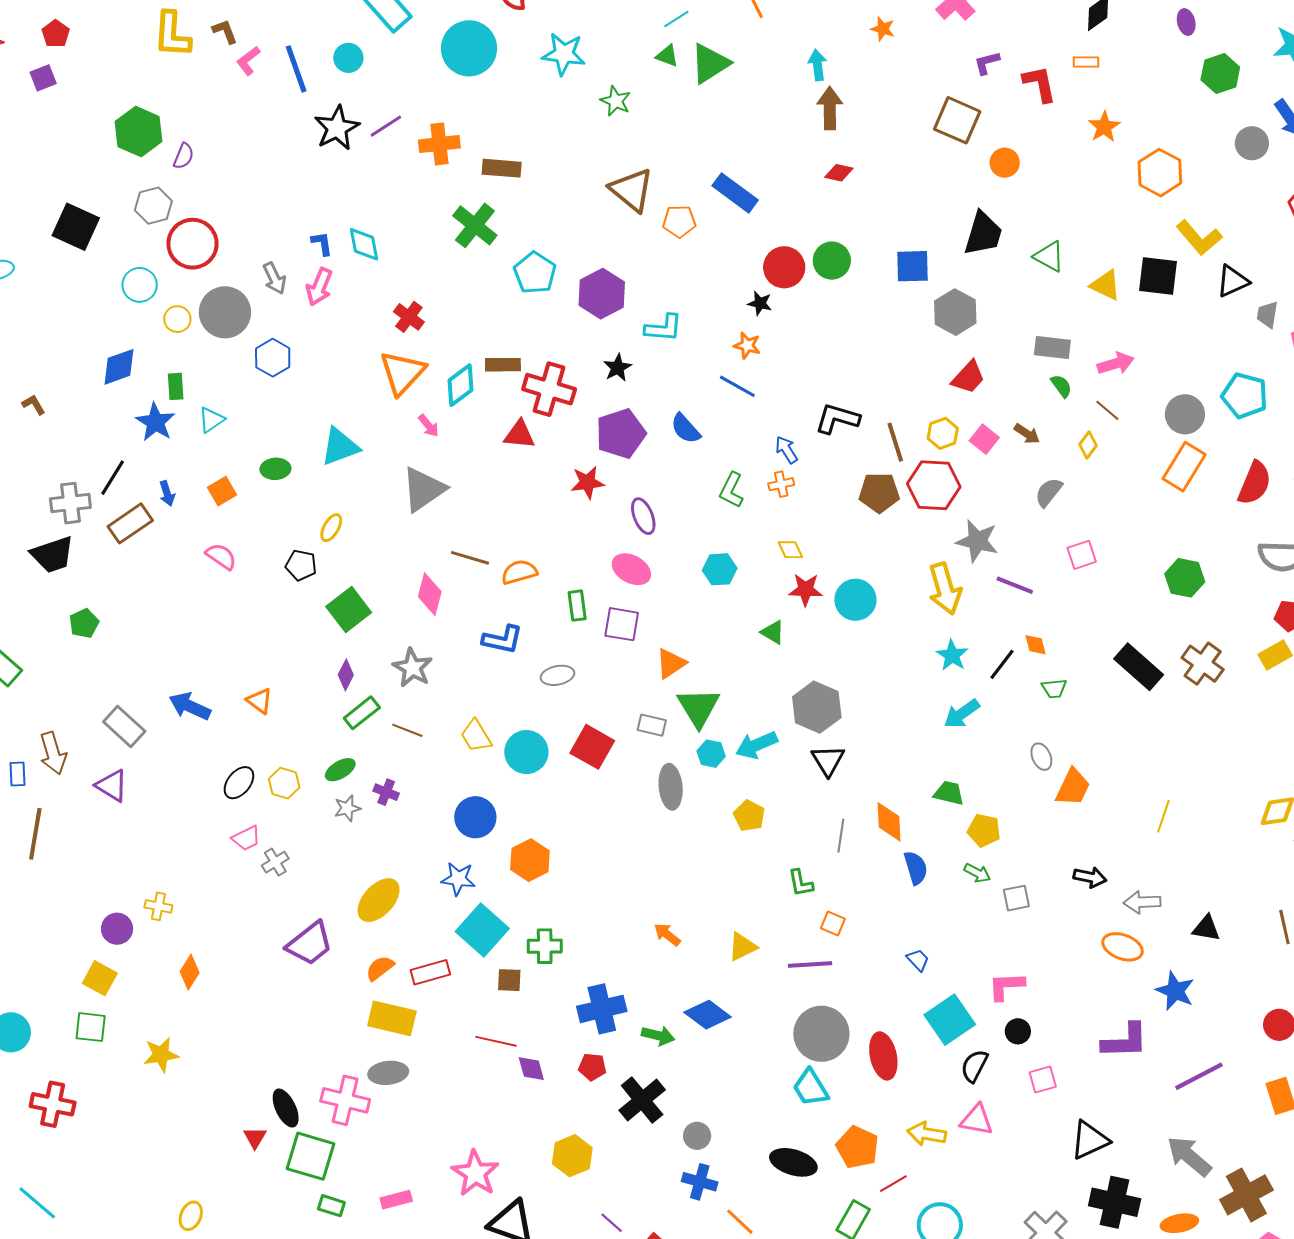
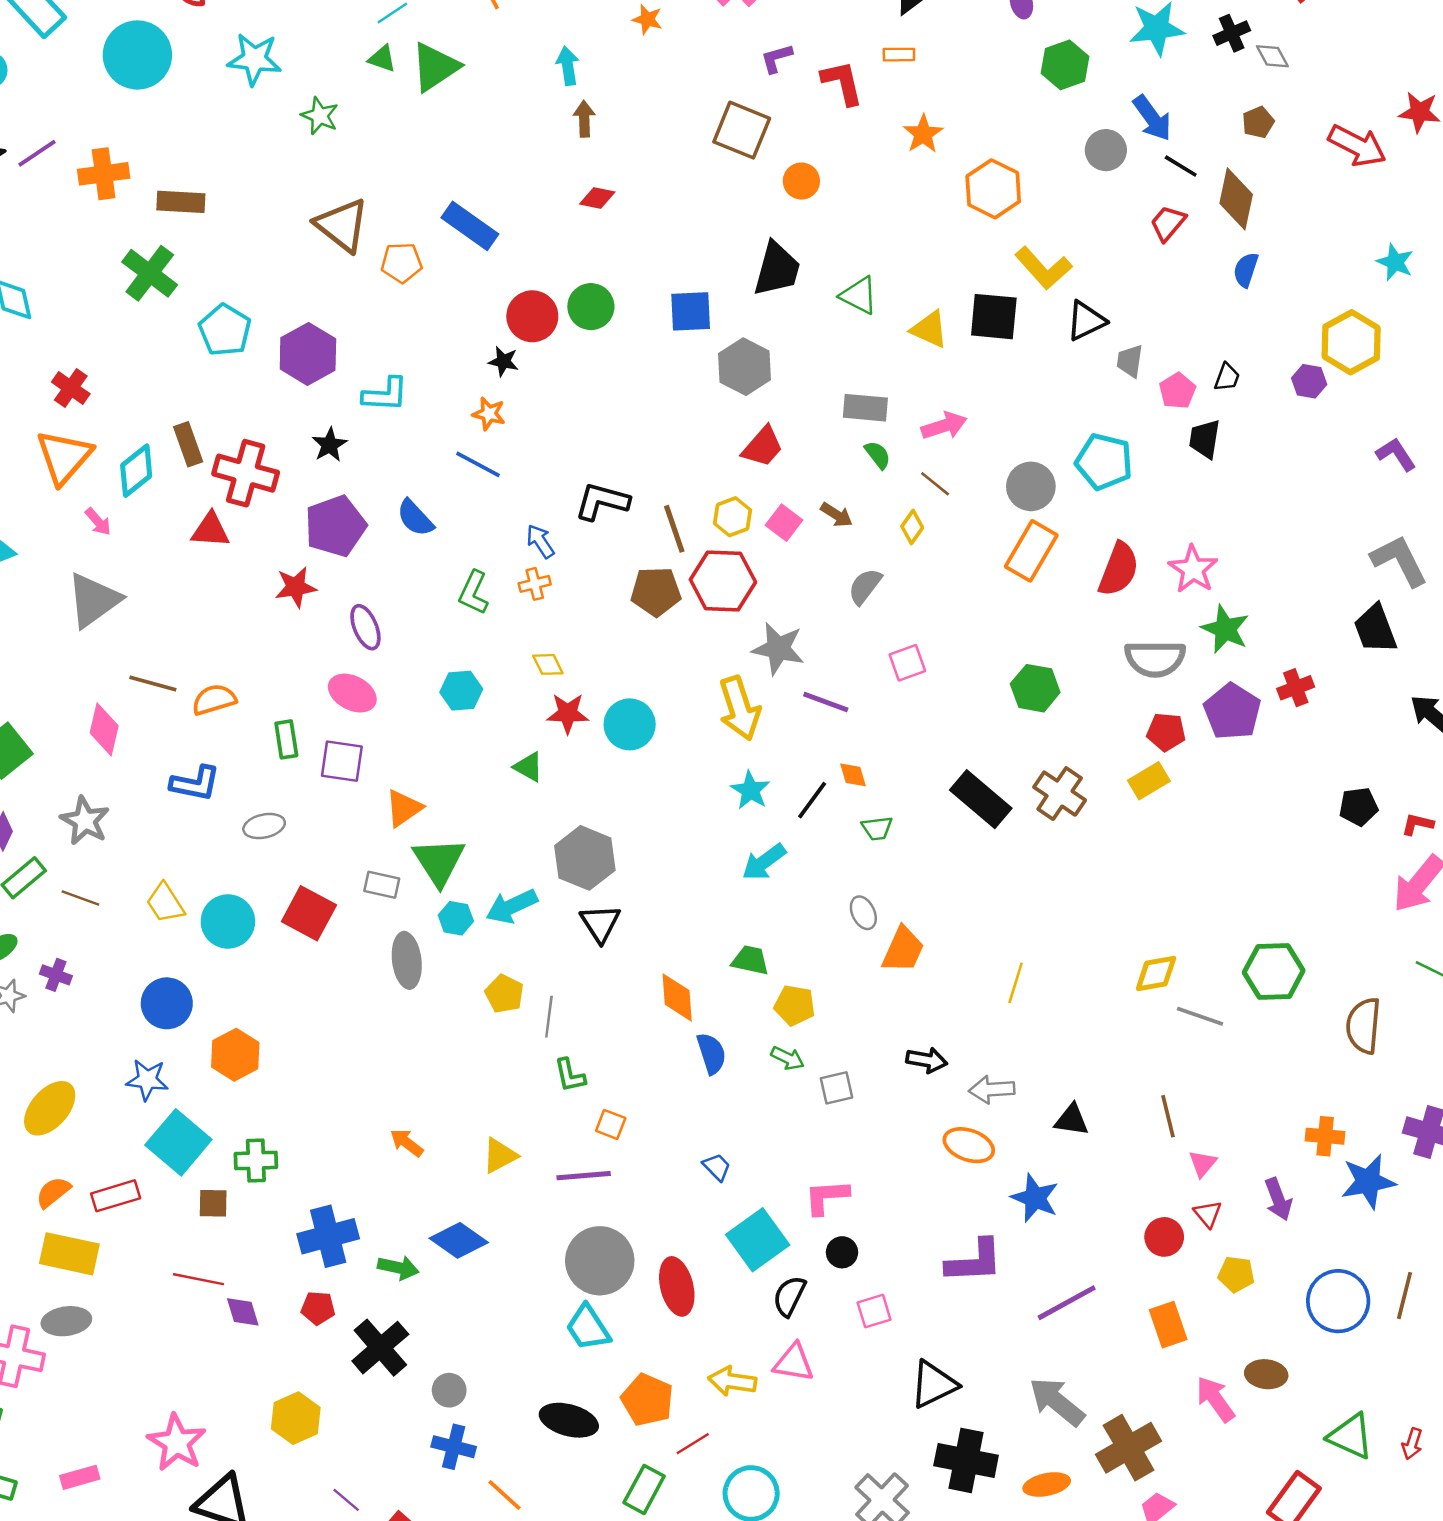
brown arrow: (830, 108) -> (584, 119), size x0.7
brown rectangle: (503, 365) -> (188, 444), turned 72
gray line: (841, 836) -> (549, 1017), moved

